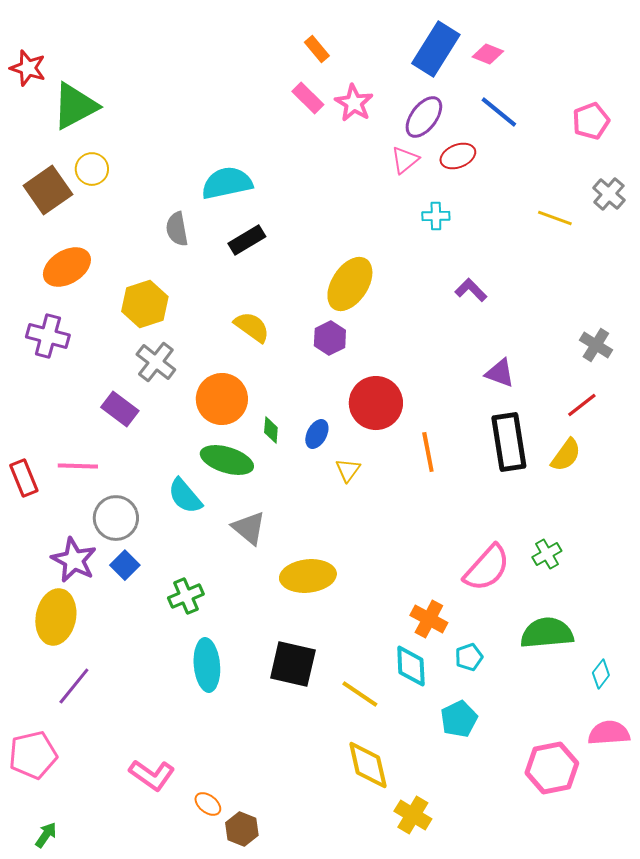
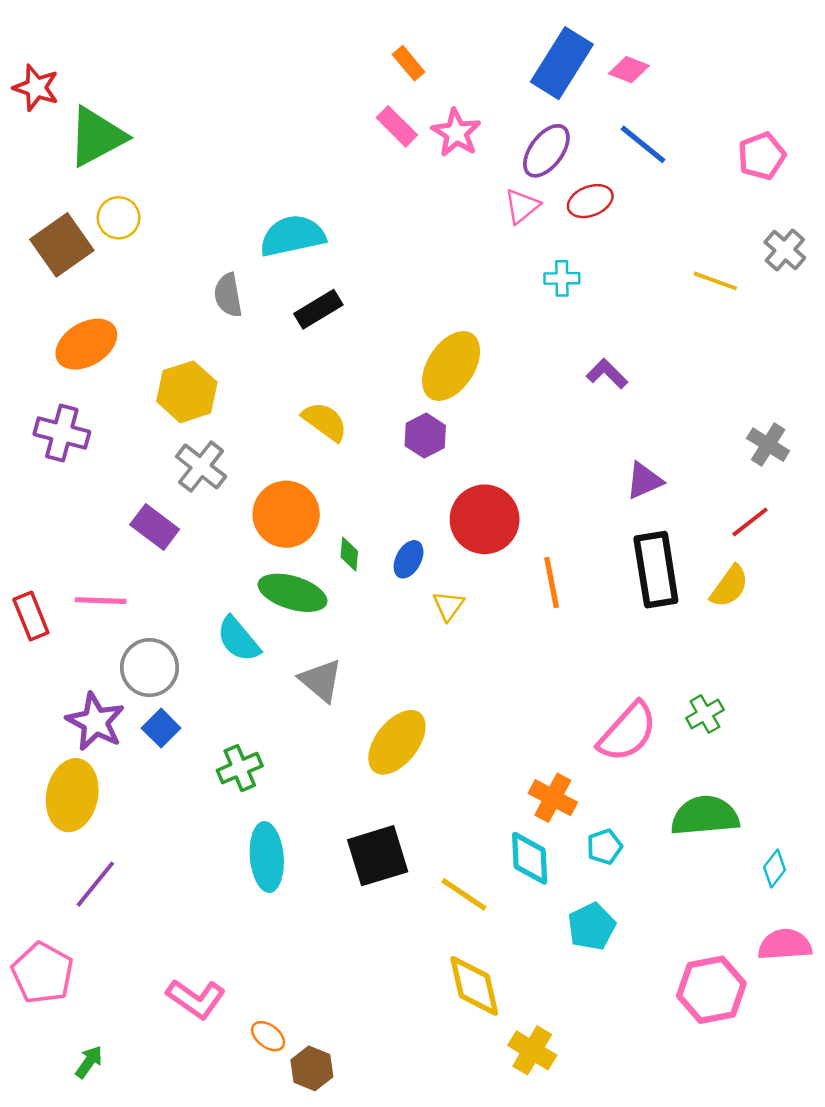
purple triangle: (500, 373) -> (644, 481), turned -44
yellow ellipse: (308, 576) -> (397, 742), turned -46
black square: (293, 664) -> (378, 856), turned -30
pink pentagon: (33, 755) -> (43, 973), turned -30
green arrow: (46, 835) -> (89, 1062), moved

